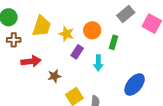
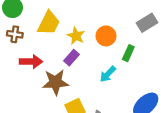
purple rectangle: (77, 52) -> (72, 58), moved
cyan arrow: (98, 63) -> (108, 74), turned 35
brown star: (54, 76) -> (55, 82), size x1.6

